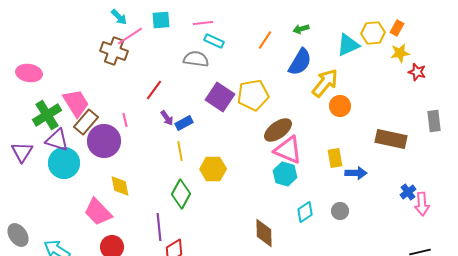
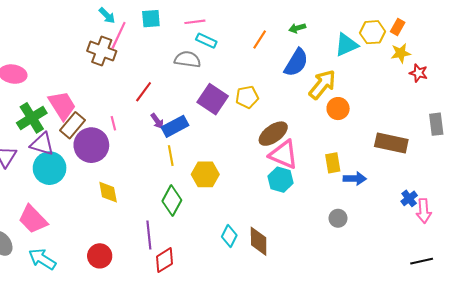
pink line: (130, 36) -> (119, 35), turned -32
yellow pentagon: (253, 95) -> (247, 97), size x0.7
blue rectangle: (184, 123) -> (175, 126), size x1.4
pink trapezoid: (98, 212) -> (33, 219), moved
cyan diamond: (305, 212) -> (229, 236), moved, turned -30

